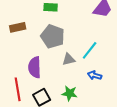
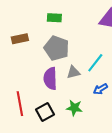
purple semicircle: (35, 67) -> (50, 79), moved
blue arrow: (95, 75) -> (101, 89), turned -48

